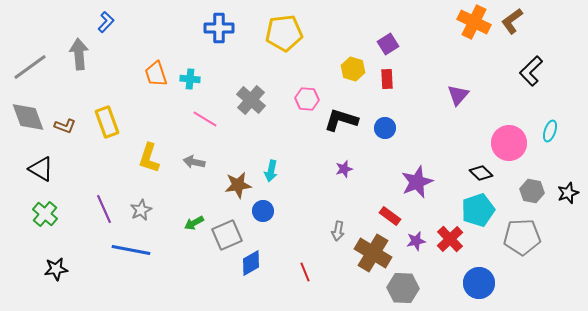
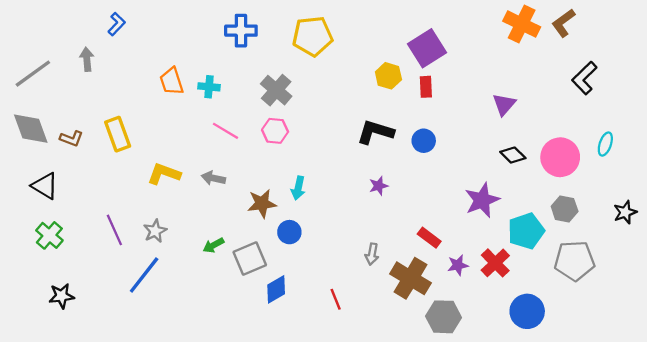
purple square: (388, 44) -> (427, 48), size x1.6
gray arrow: (79, 54) -> (87, 59), size x0.7
pink hexagon: (307, 99) -> (275, 131), moved
gray cross: (251, 100) -> (276, 90), moved
yellow L-shape: (149, 158) -> (164, 174), turned 92
black diamond: (481, 173) -> (513, 155), moved
purple star: (417, 182) -> (482, 200), moved
gray hexagon: (532, 191) -> (565, 209), moved
blue line: (131, 250) -> (144, 275), turned -63

